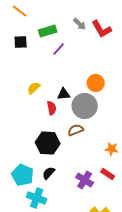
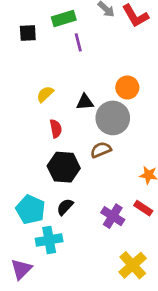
purple line: (59, 49) -> (78, 42), turned -56
red semicircle: (52, 108) -> (56, 129), moved
cyan cross: (37, 198) -> (49, 240), turned -30

